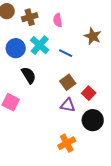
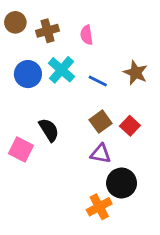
brown star: (93, 36) -> (135, 73), moved
black semicircle: (29, 75) -> (49, 130), moved
red square: (89, 93) -> (130, 126), moved
black circle: (93, 120) -> (122, 183), moved

